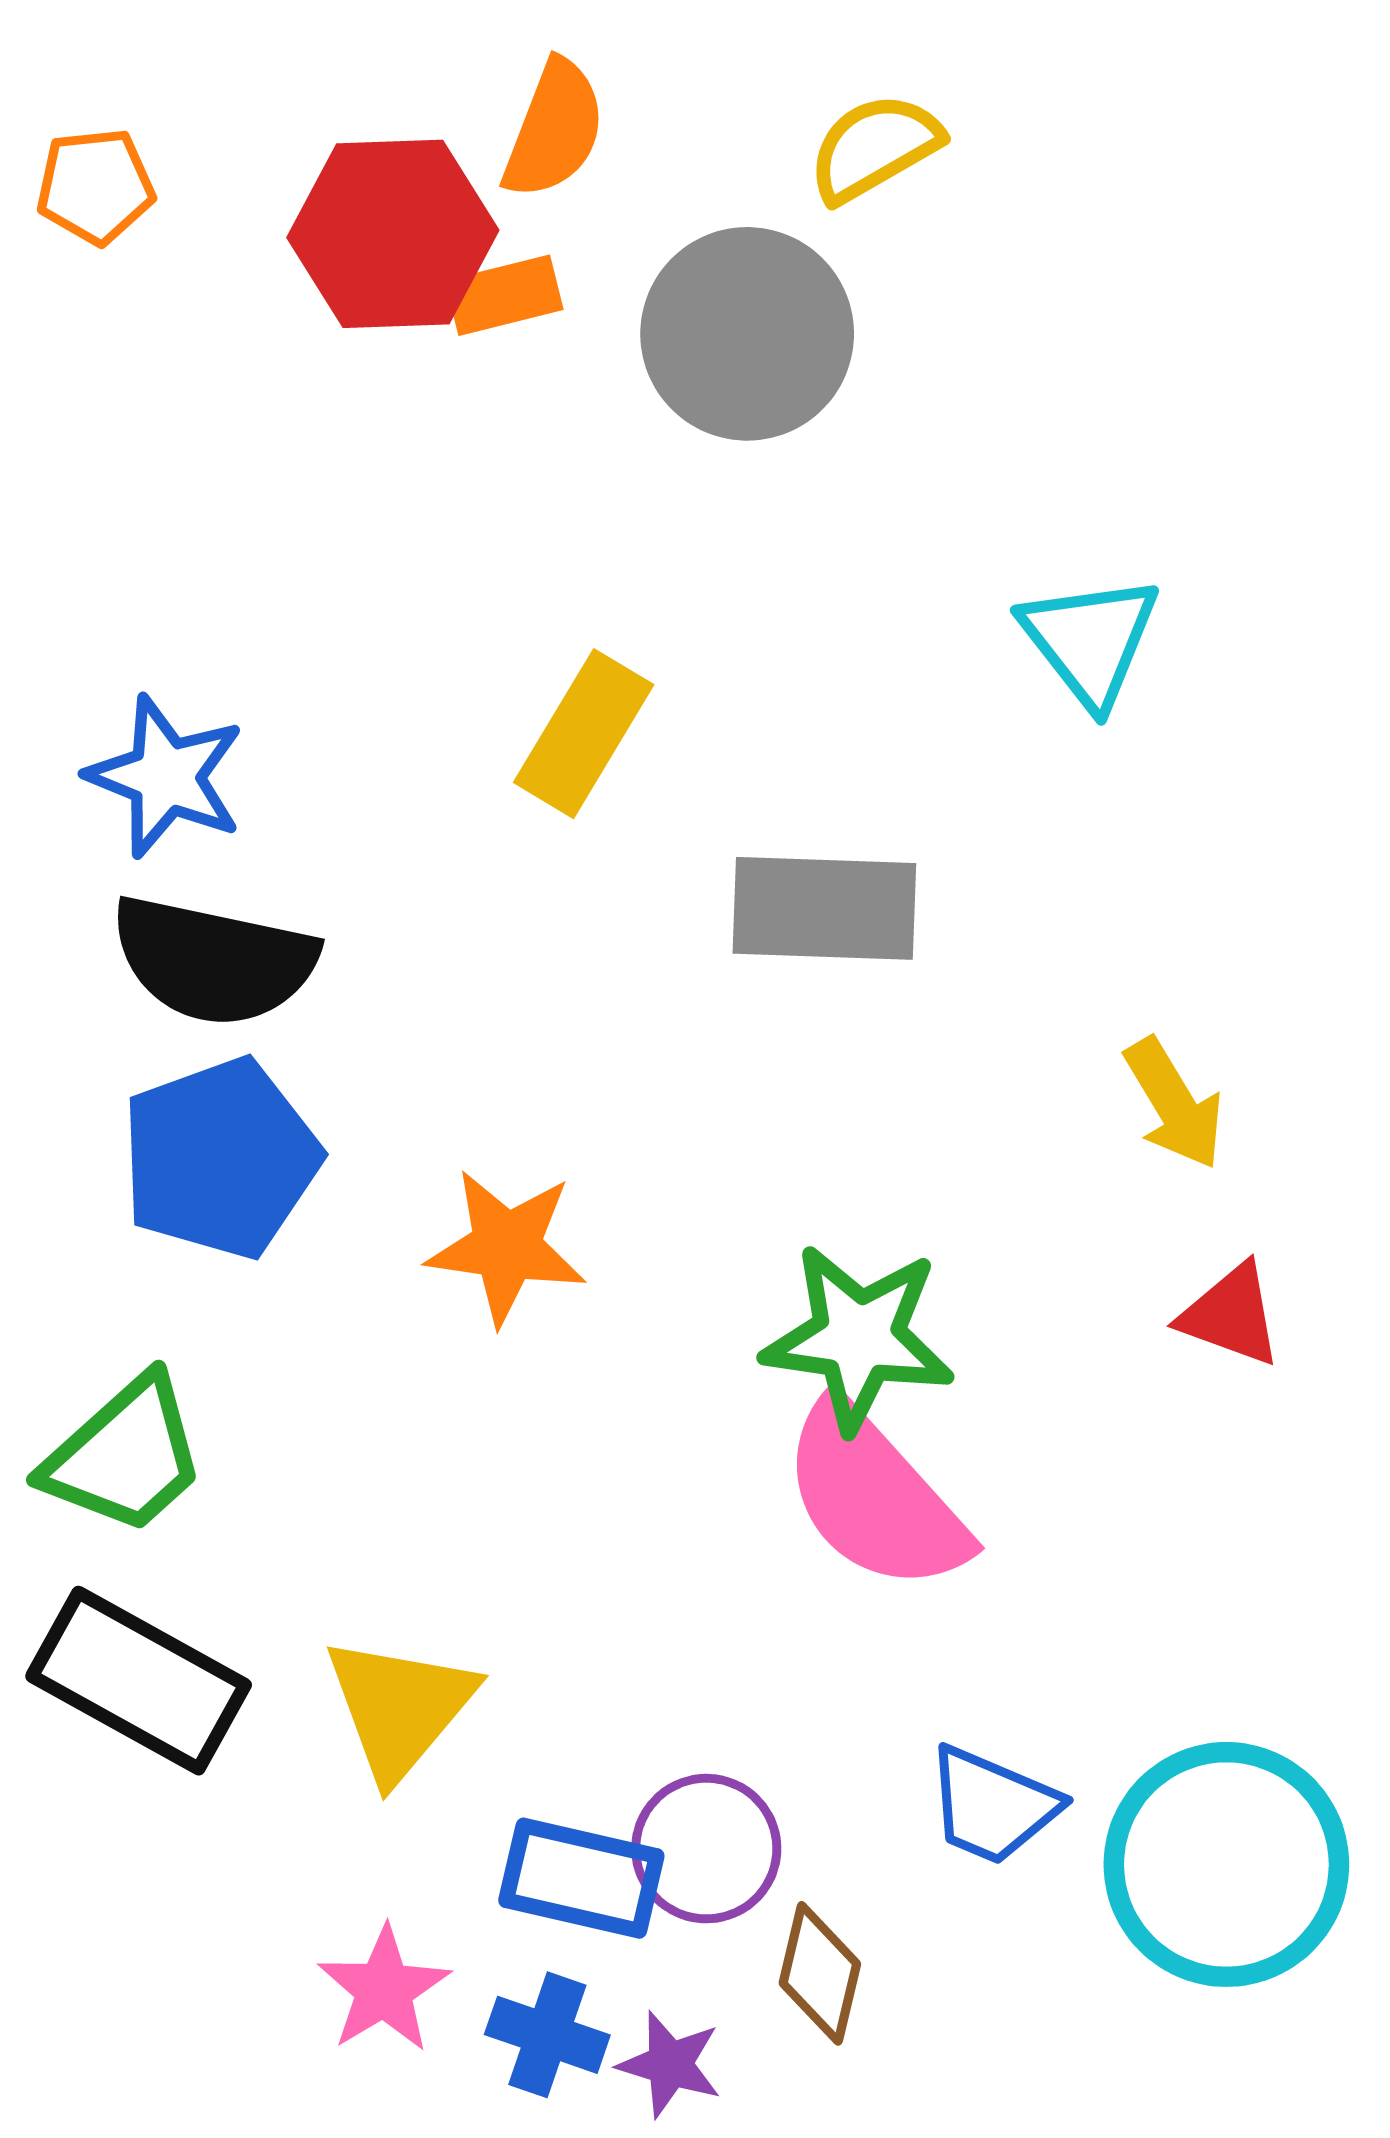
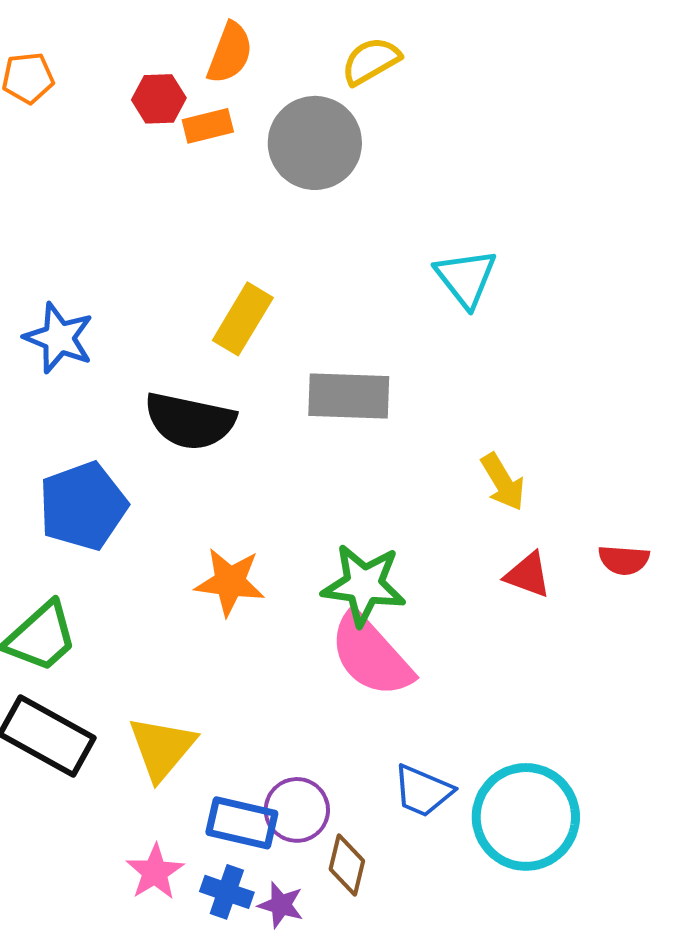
red hexagon: (393, 234) -> (159, 99), size x0.6
black semicircle: (213, 961) -> (190, 421), moved
orange star: (506, 1247) -> (230, 582), moved

